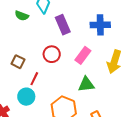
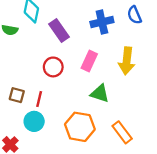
brown square: (18, 62) -> (17, 95), moved
green triangle: (86, 84) -> (100, 93), turned 36

